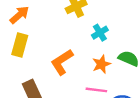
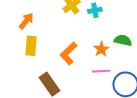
cyan cross: (100, 33) -> (95, 10), moved, turned 32

